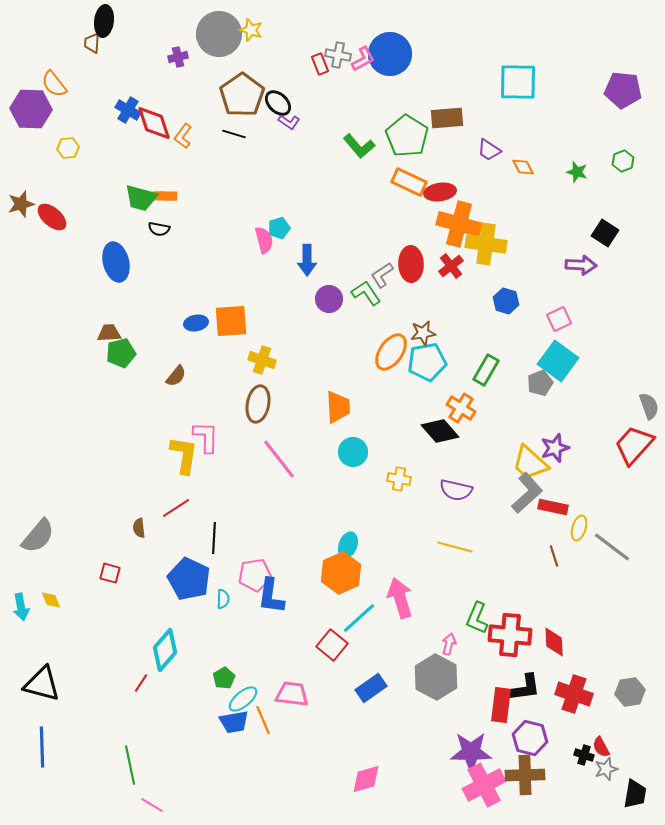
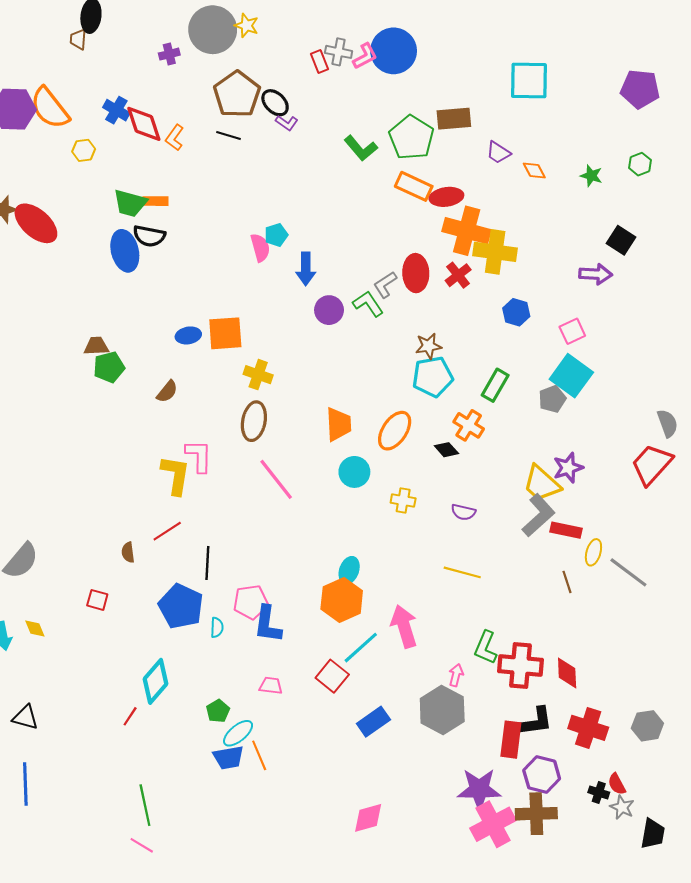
orange semicircle: (54, 84) -> (50, 108), moved, size x1.5
yellow hexagon: (68, 148) -> (84, 150), moved
red ellipse: (52, 217) -> (36, 223), size x1.4
black semicircle: (159, 229) -> (149, 236), size x1.4
blue ellipse: (116, 262) -> (125, 251), moved
orange ellipse: (391, 352) -> (395, 431), moved
black diamond: (440, 431) -> (446, 450), size x0.6
purple semicircle: (456, 490) -> (463, 512), size x0.7
black triangle: (42, 684) -> (25, 717), size x0.7
pink trapezoid: (292, 694) -> (271, 686), moved, size x0.7
green line: (130, 765) -> (145, 805), moved
gray star: (606, 769) -> (622, 807), turned -30

